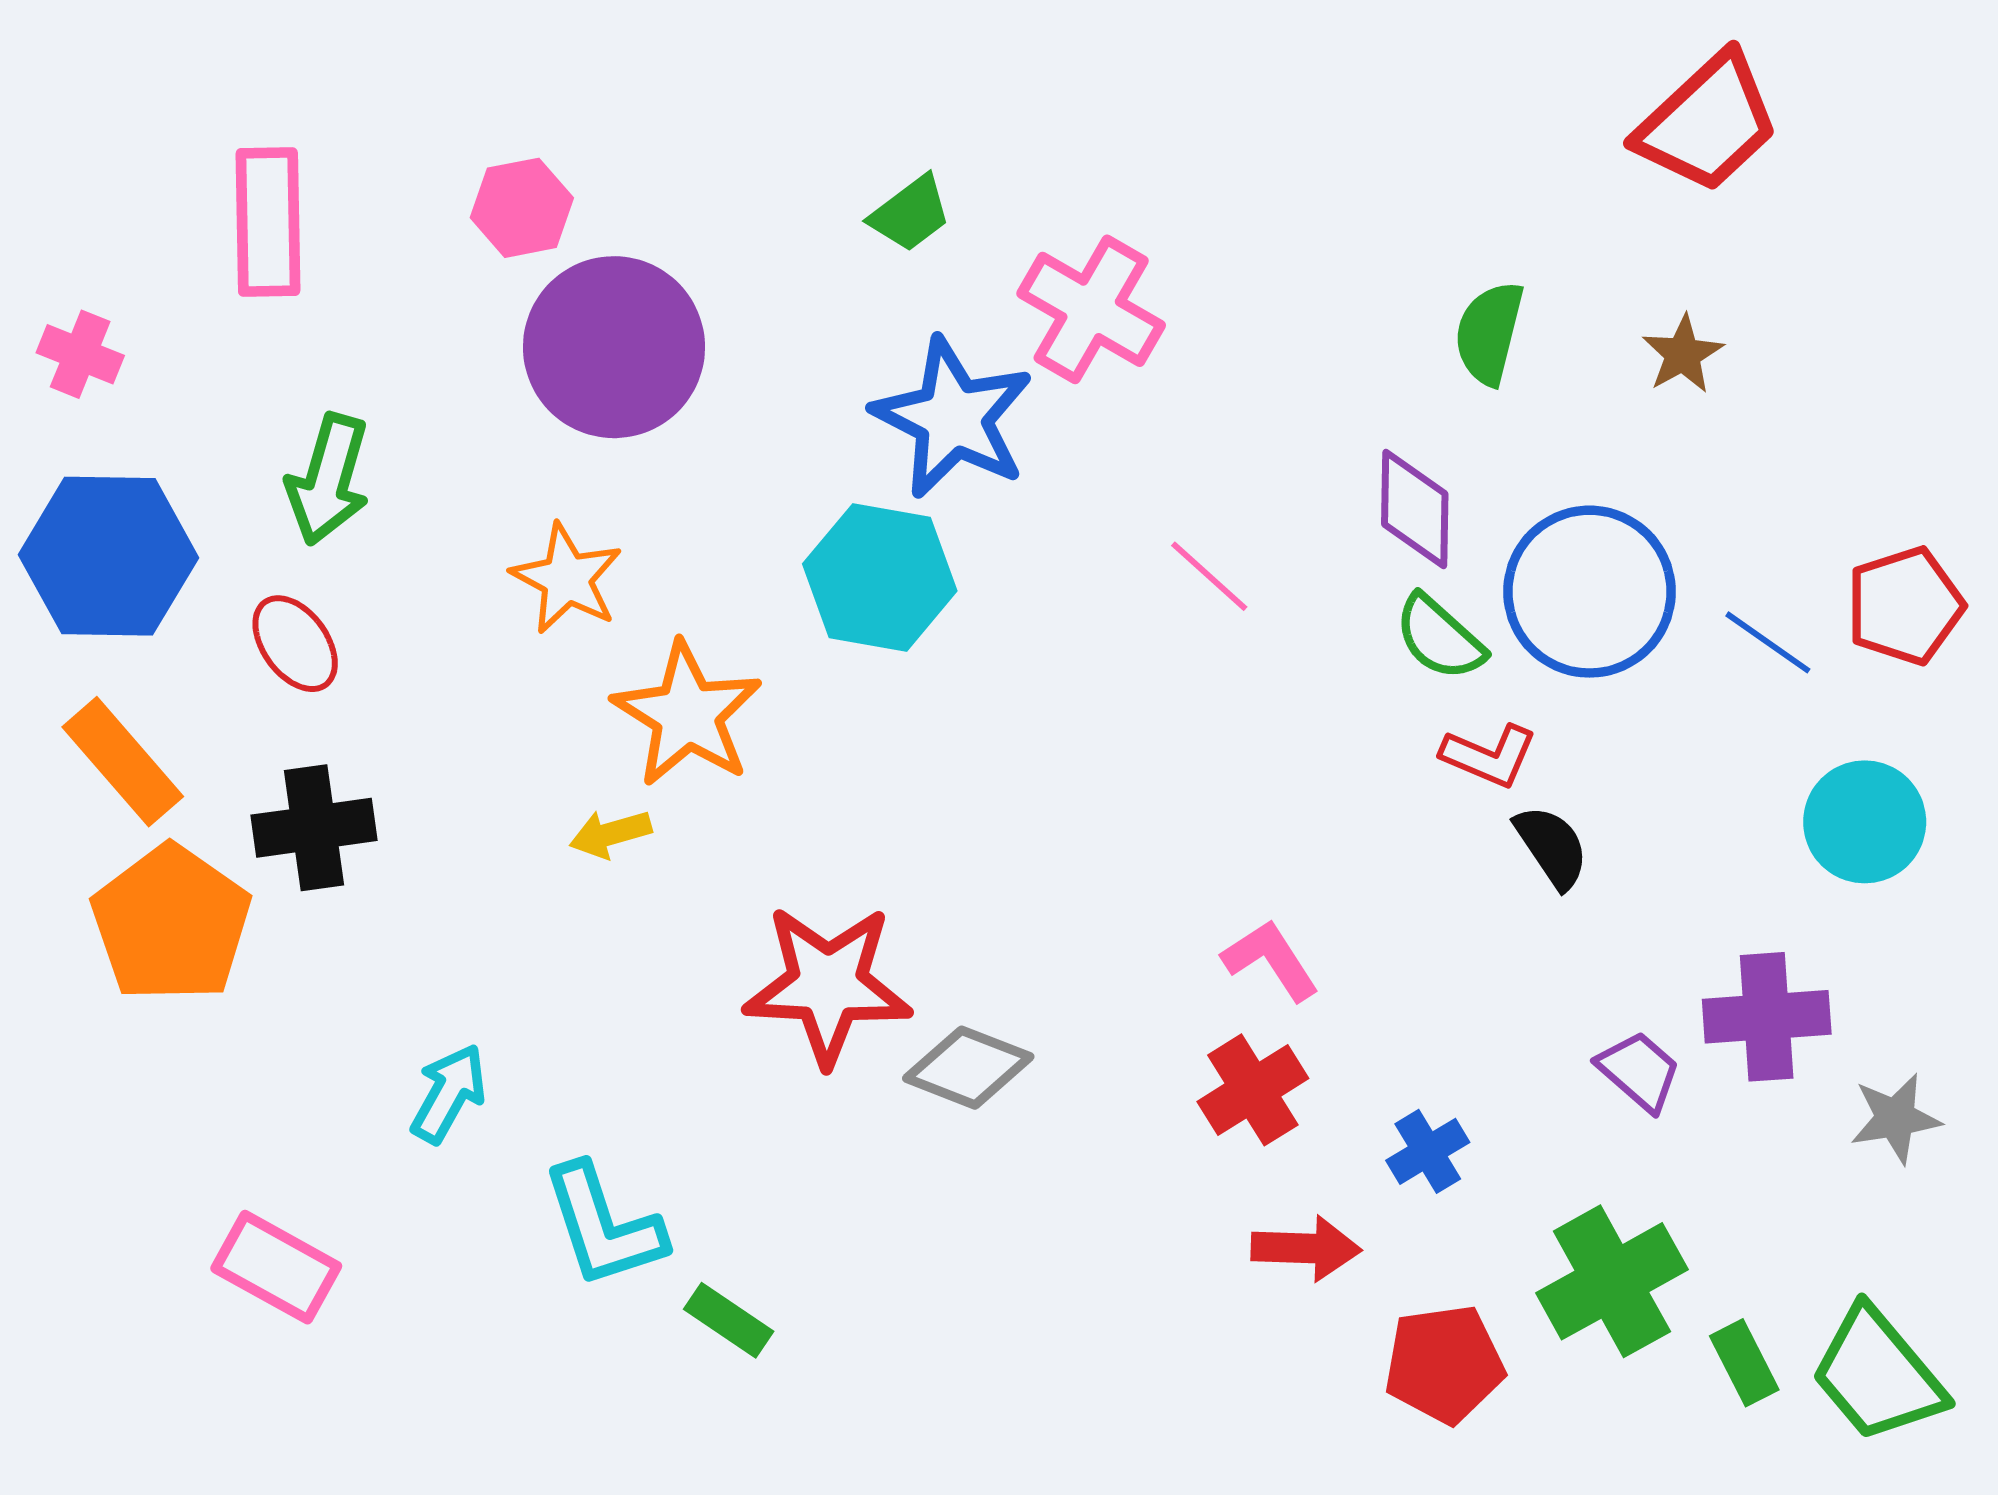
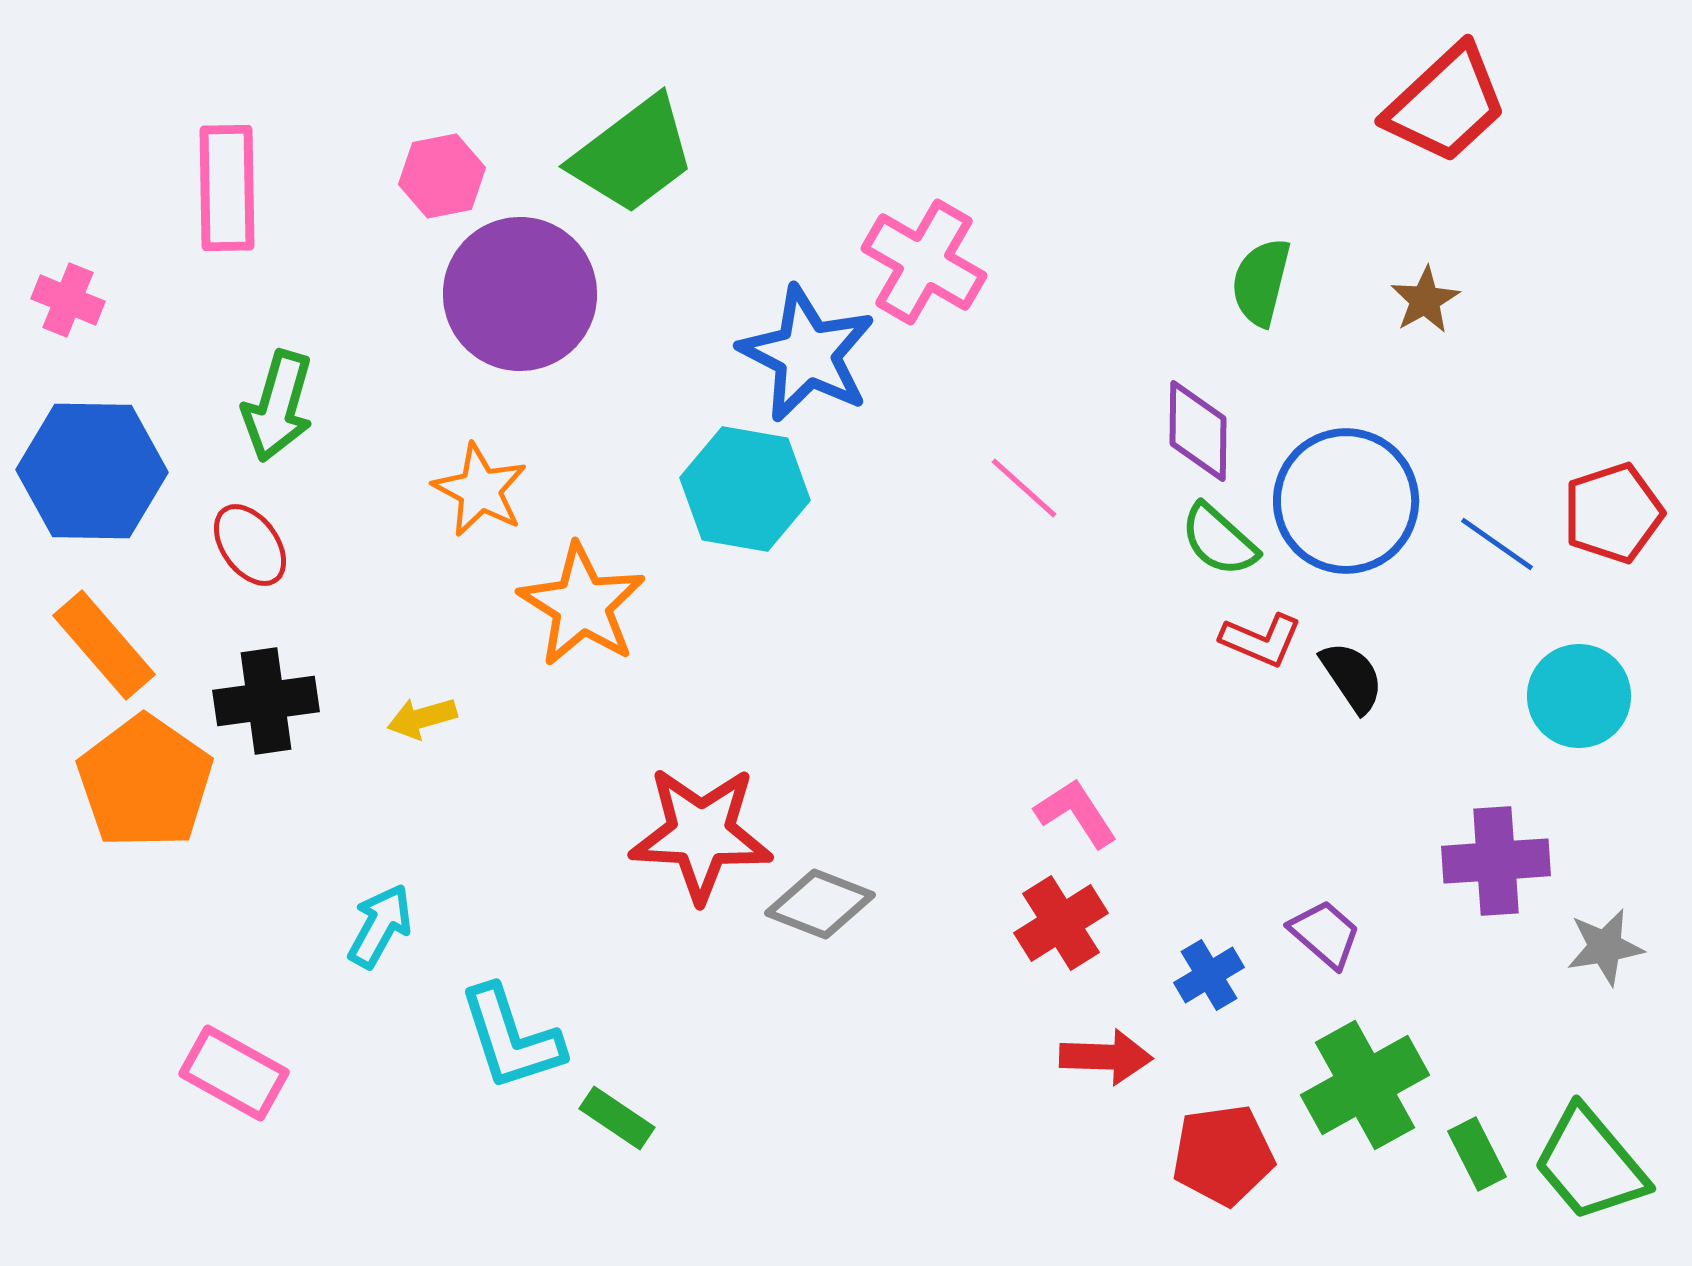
green trapezoid: (910, 214) -> (633, 155), moved, size x1.8
yellow arrow: (610, 834) -> (422, 718), moved
black semicircle: (1552, 847) -> (1352, 677), moved
purple trapezoid: (1639, 1071) -> (1325, 934), moved

